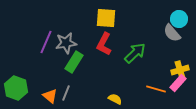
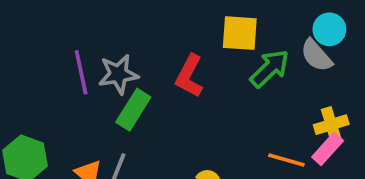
yellow square: (106, 18) -> (240, 33), moved
purple line: (46, 42) -> (81, 72), turned -35
green arrow: (135, 53) -> (270, 69), moved

